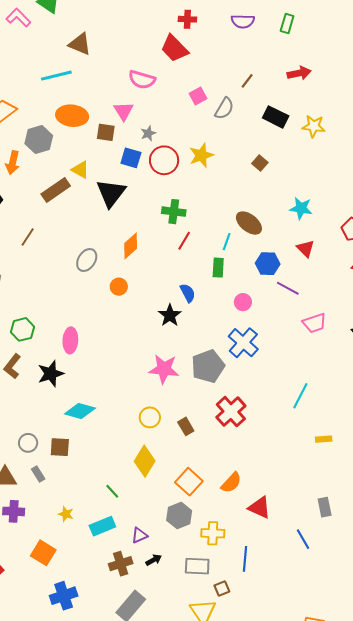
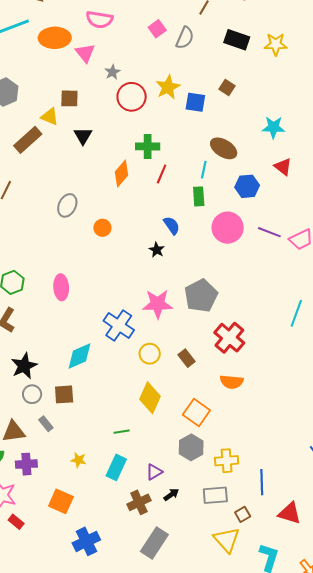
orange ellipse: (72, 116) -> (55, 38), moved
brown square: (106, 132) -> (69, 98), moved
blue square: (131, 158) -> (195, 102), moved
black triangle: (111, 193) -> (83, 136), size x0.6
orange diamond: (131, 246) -> (122, 173), moved
purple line: (288, 288) -> (269, 232), moved
pink circle: (243, 302) -> (228, 228), size x1.8
black star: (170, 315) -> (157, 250), size x0.7
blue cross: (243, 343) -> (119, 325), moved
black star: (51, 374) -> (24, 366), moved
cyan diamond: (80, 411) -> (80, 356), turned -32
orange semicircle: (231, 483) -> (232, 382), moved, turned 60
green line: (112, 491) -> (122, 432), turned -49
red triangle: (260, 508) -> (290, 513), moved
cyan rectangle: (102, 526) -> (116, 467), turned -35

